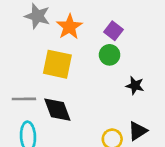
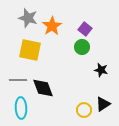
yellow square: (57, 64) -> (30, 50), moved

